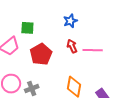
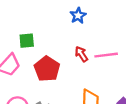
blue star: (70, 21) -> (78, 16), moved

